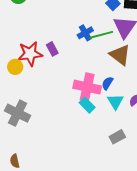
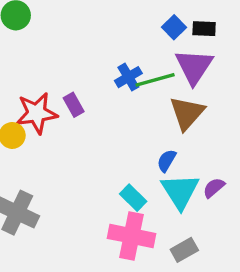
brown triangle: (120, 55) -> (187, 113), turned 35
pink cross: (87, 87) -> (131, 236), moved
cyan triangle: (115, 102) -> (180, 191), size x1.4

